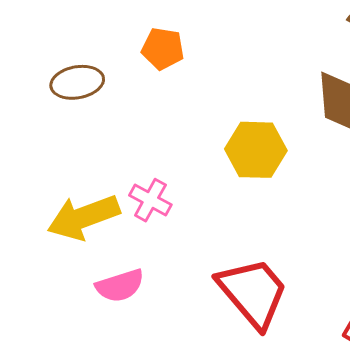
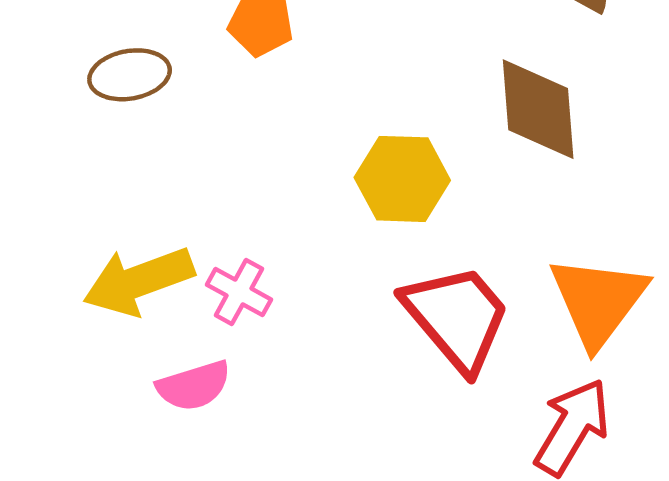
pink cross: (150, 200) -> (239, 292), moved
red trapezoid: (253, 292) -> (457, 317), moved

